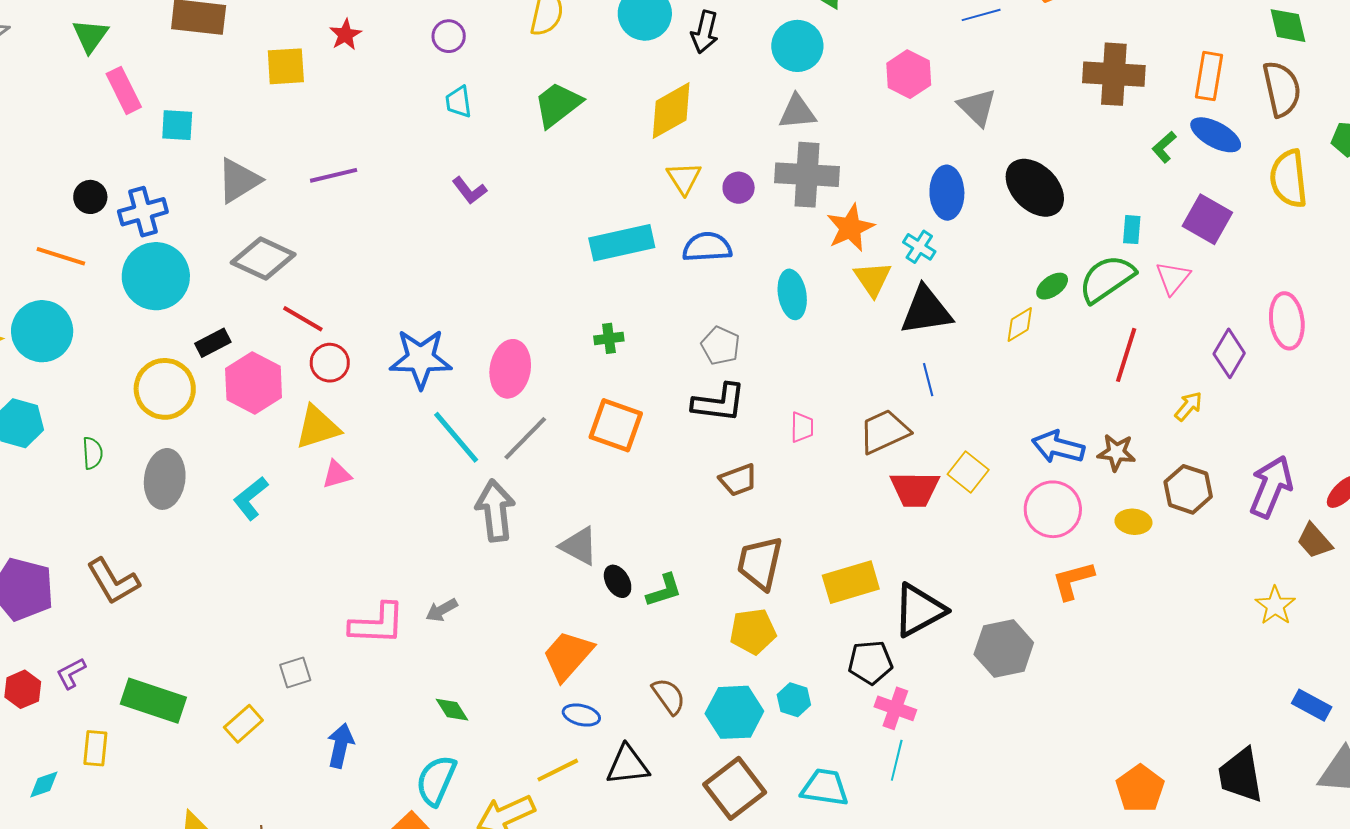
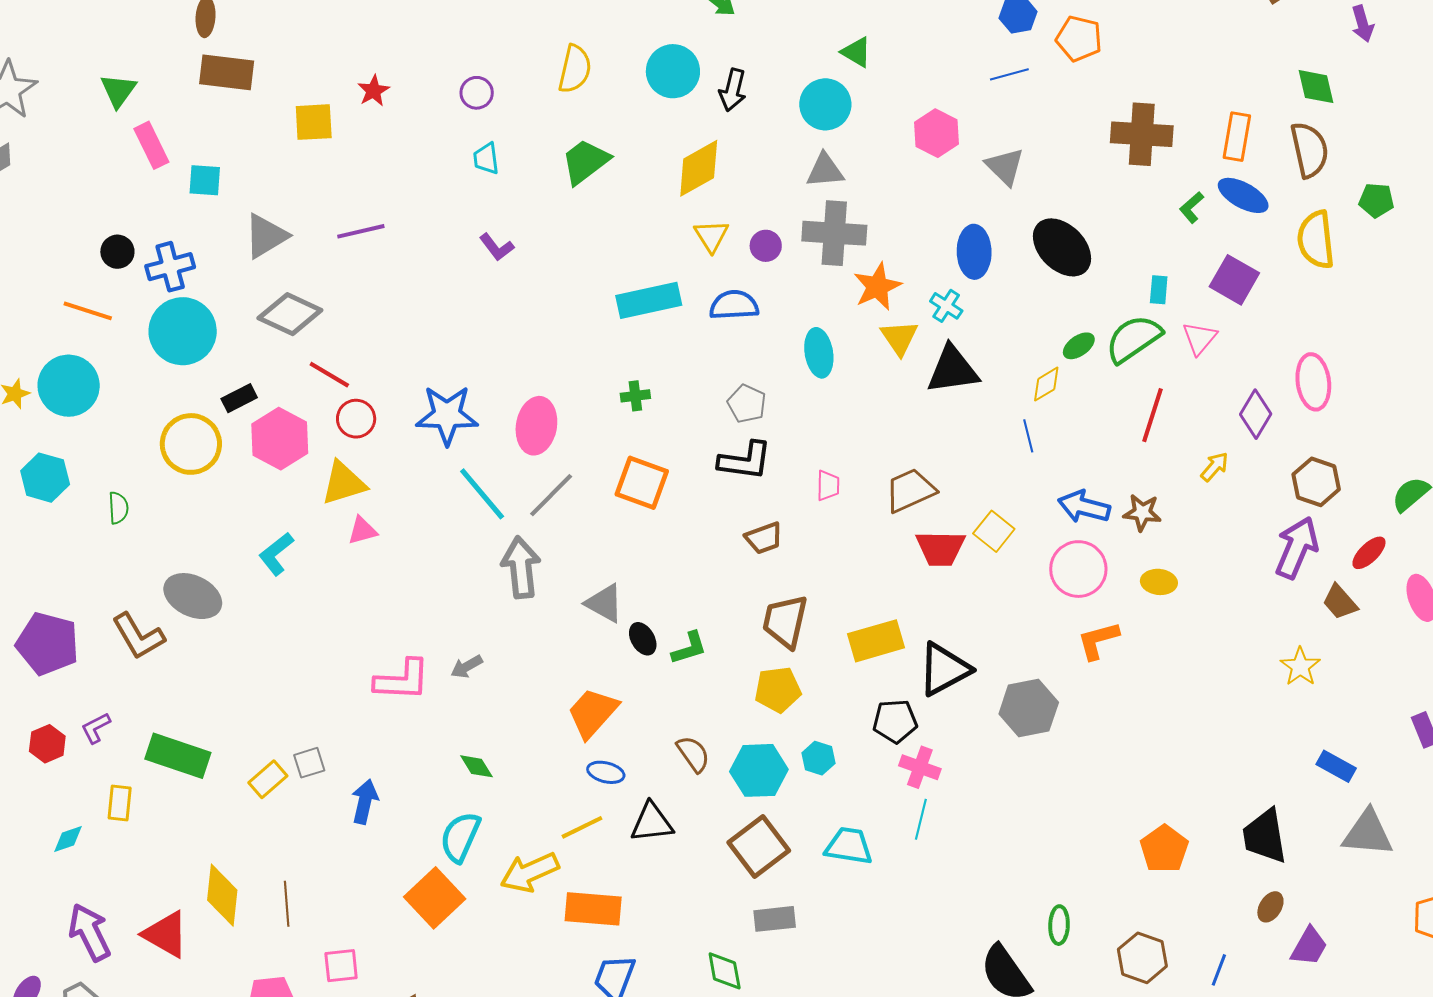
blue line: (928, 380) -> (1028, 436), moved
gray ellipse: (165, 479) -> (193, 596), moved, turned -72
brown hexagon: (1188, 489) -> (1316, 482), moved
gray square: (295, 672) -> (309, 763), moved

